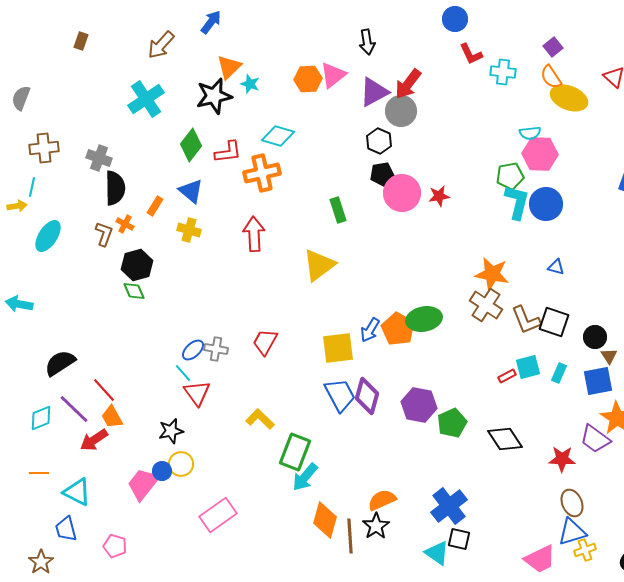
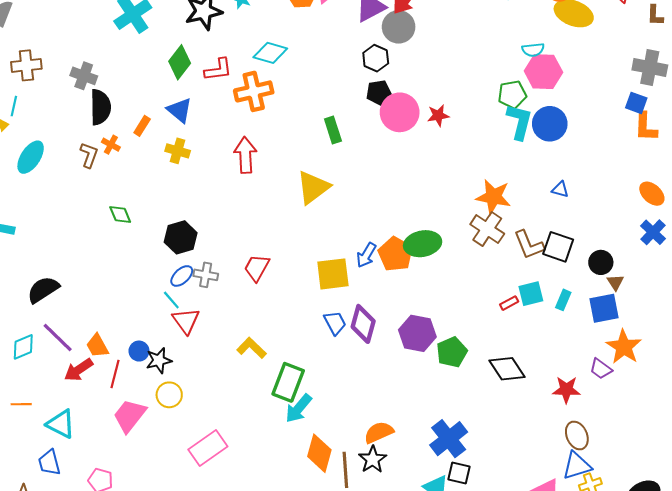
black hexagon: (137, 265) -> (181, 237), moved
red line: (104, 390) -> (115, 374), moved, turned 56
blue trapezoid: (340, 395) -> (335, 323), size x0.7
purple trapezoid: (595, 439) -> (601, 369), size x0.7
blue circle: (162, 471) -> (139, 351), moved

